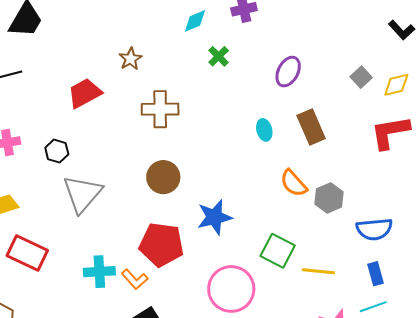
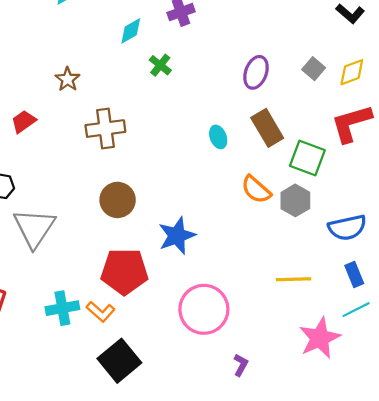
purple ellipse: (288, 72) -> (256, 72), moved
red trapezoid: (85, 93) -> (24, 121), size x0.7
green square: (278, 251) -> (307, 158), moved

